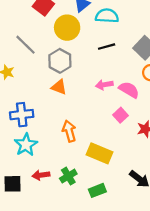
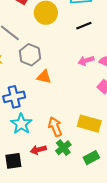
gray hexagon: (60, 61) -> (30, 55), moved
orange triangle: (59, 87) -> (44, 77), moved
orange arrow: (69, 131) -> (55, 127), moved

